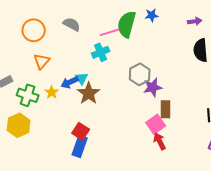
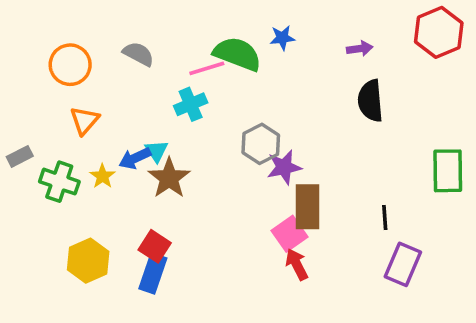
green semicircle: (127, 24) -> (237, 54), turned 96
brown rectangle: (166, 109) -> (307, 207), size x1.4
yellow hexagon: (19, 125) -> (88, 261), moved

